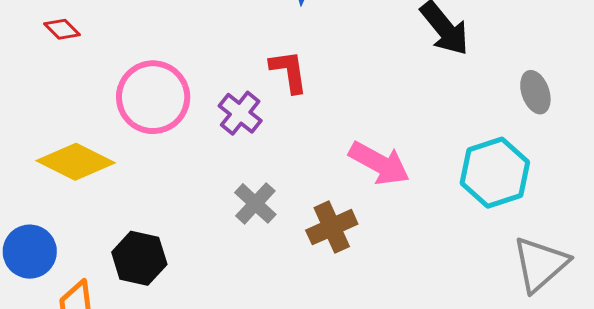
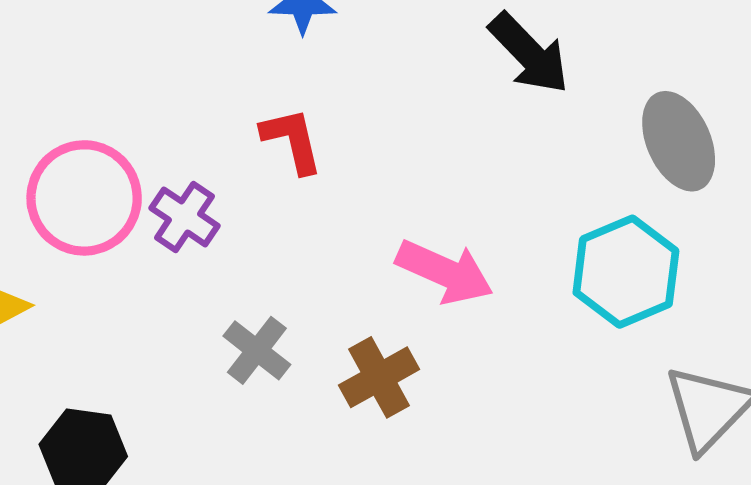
gray ellipse: (535, 92) -> (679, 141), size x1.5
purple cross: (240, 113) -> (185, 217), moved

